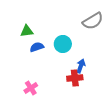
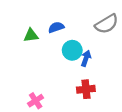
blue semicircle: (37, 47) -> (56, 27), moved
blue arrow: (81, 66) -> (86, 58), moved

